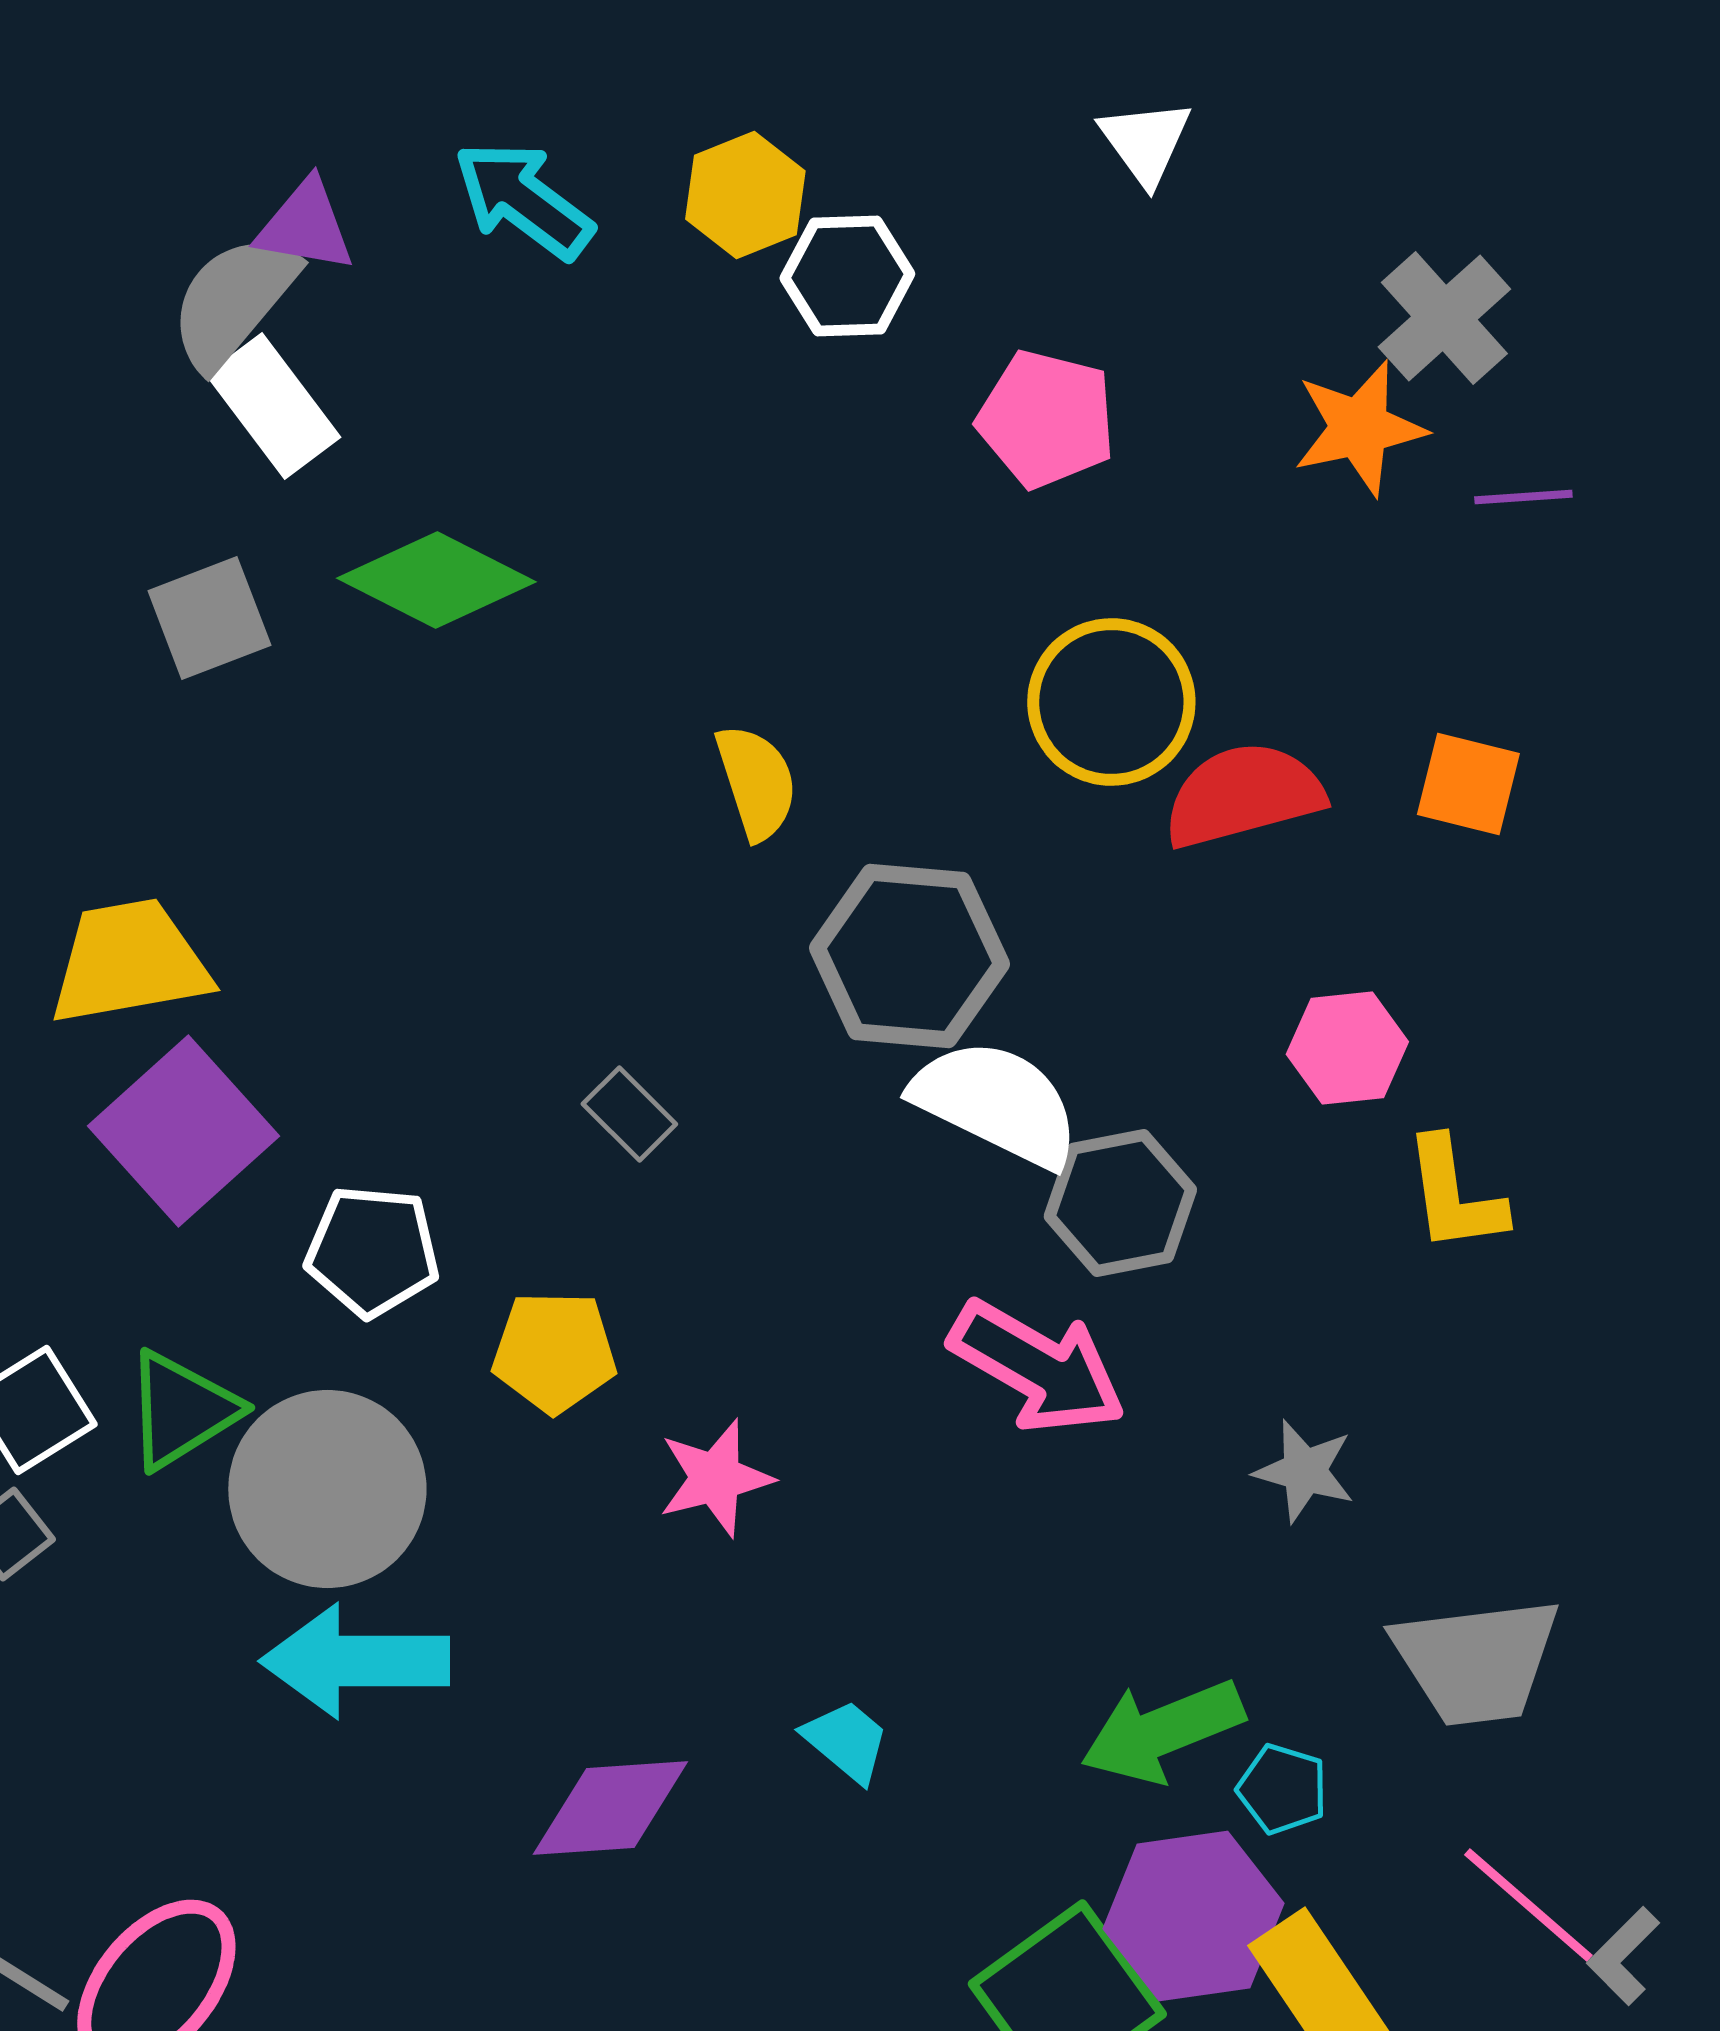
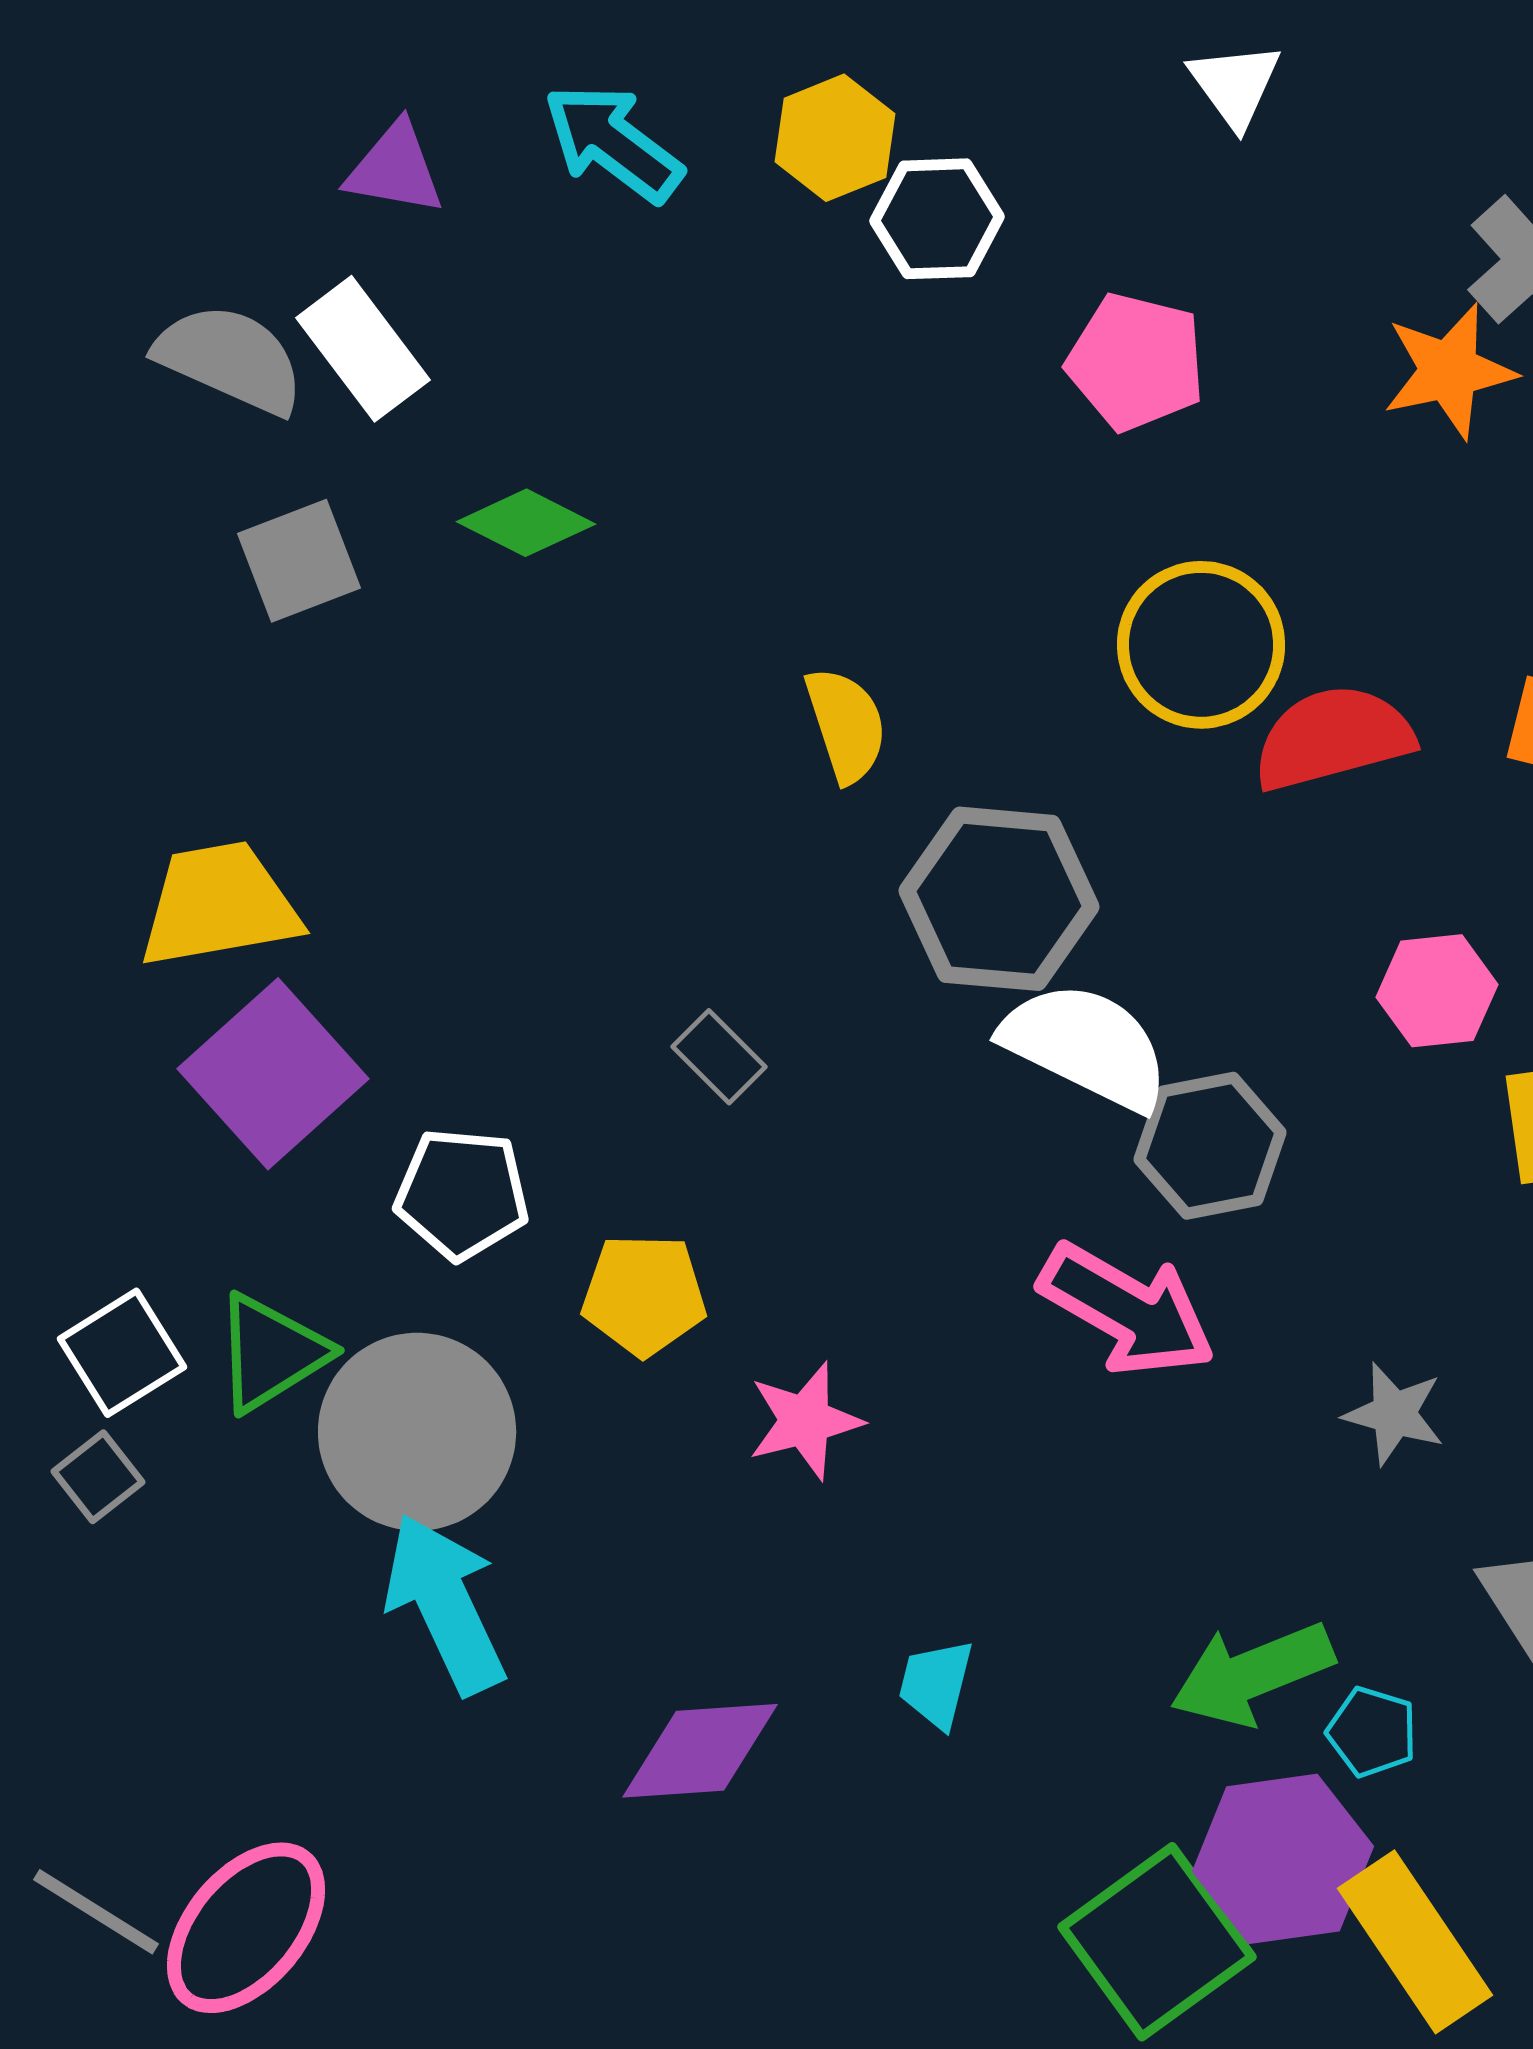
gray semicircle: (233, 301) -> (230, 359), moved, turned 74
green diamond: (436, 580) -> (526, 523), size x0.7
cyan arrow: (355, 1661) -> (445, 1604), turned 65
cyan trapezoid: (846, 1741) -> (936, 1684), turned -116

